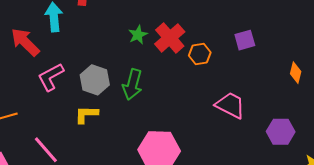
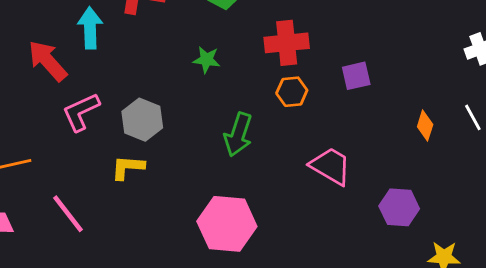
green star: (138, 35) -> (207, 60), turned 30
red cross: (170, 38) -> (287, 43), moved, turned 32
green arrow: (132, 85) -> (238, 135), moved

